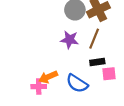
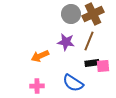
pink square: (109, 74) -> (103, 66), moved
orange arrow: (48, 77) -> (40, 56), moved

